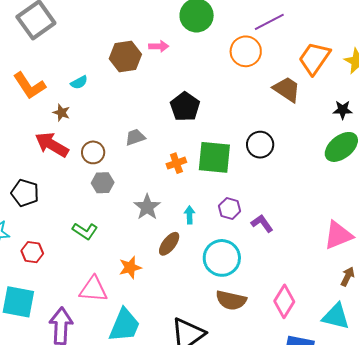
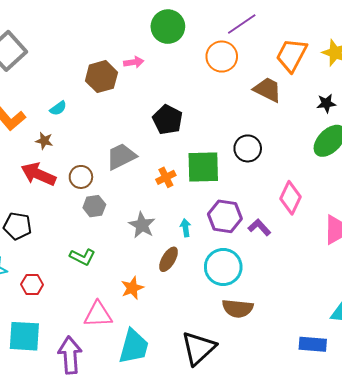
gray trapezoid: (135, 137) -> (121, 156), size x1.5
purple hexagon: (230, 209) -> (225, 216), size x1.5
pink diamond: (284, 301) -> (291, 198), moved

